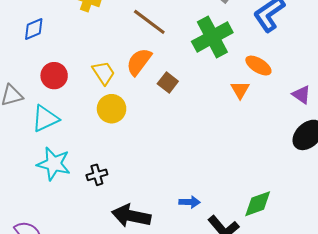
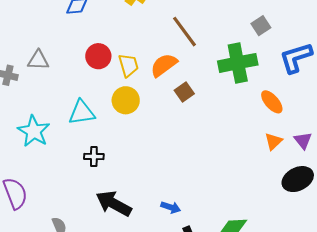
red circle: (54, 76) -> (98, 56), moved
orange triangle: (240, 90) -> (274, 141), moved
cyan triangle: (45, 118) -> (82, 112), moved
cyan star: (54, 164) -> (34, 131), moved

